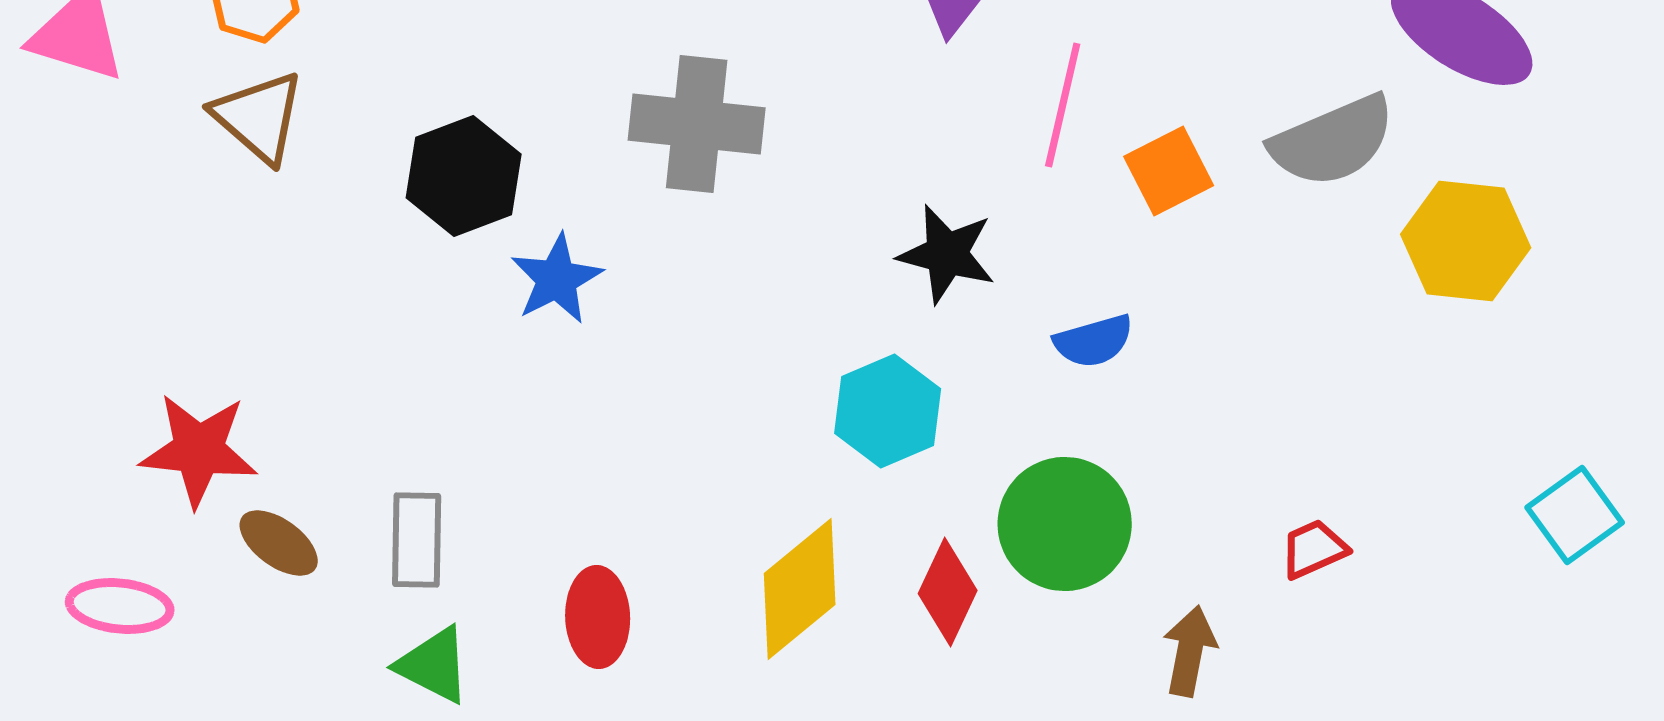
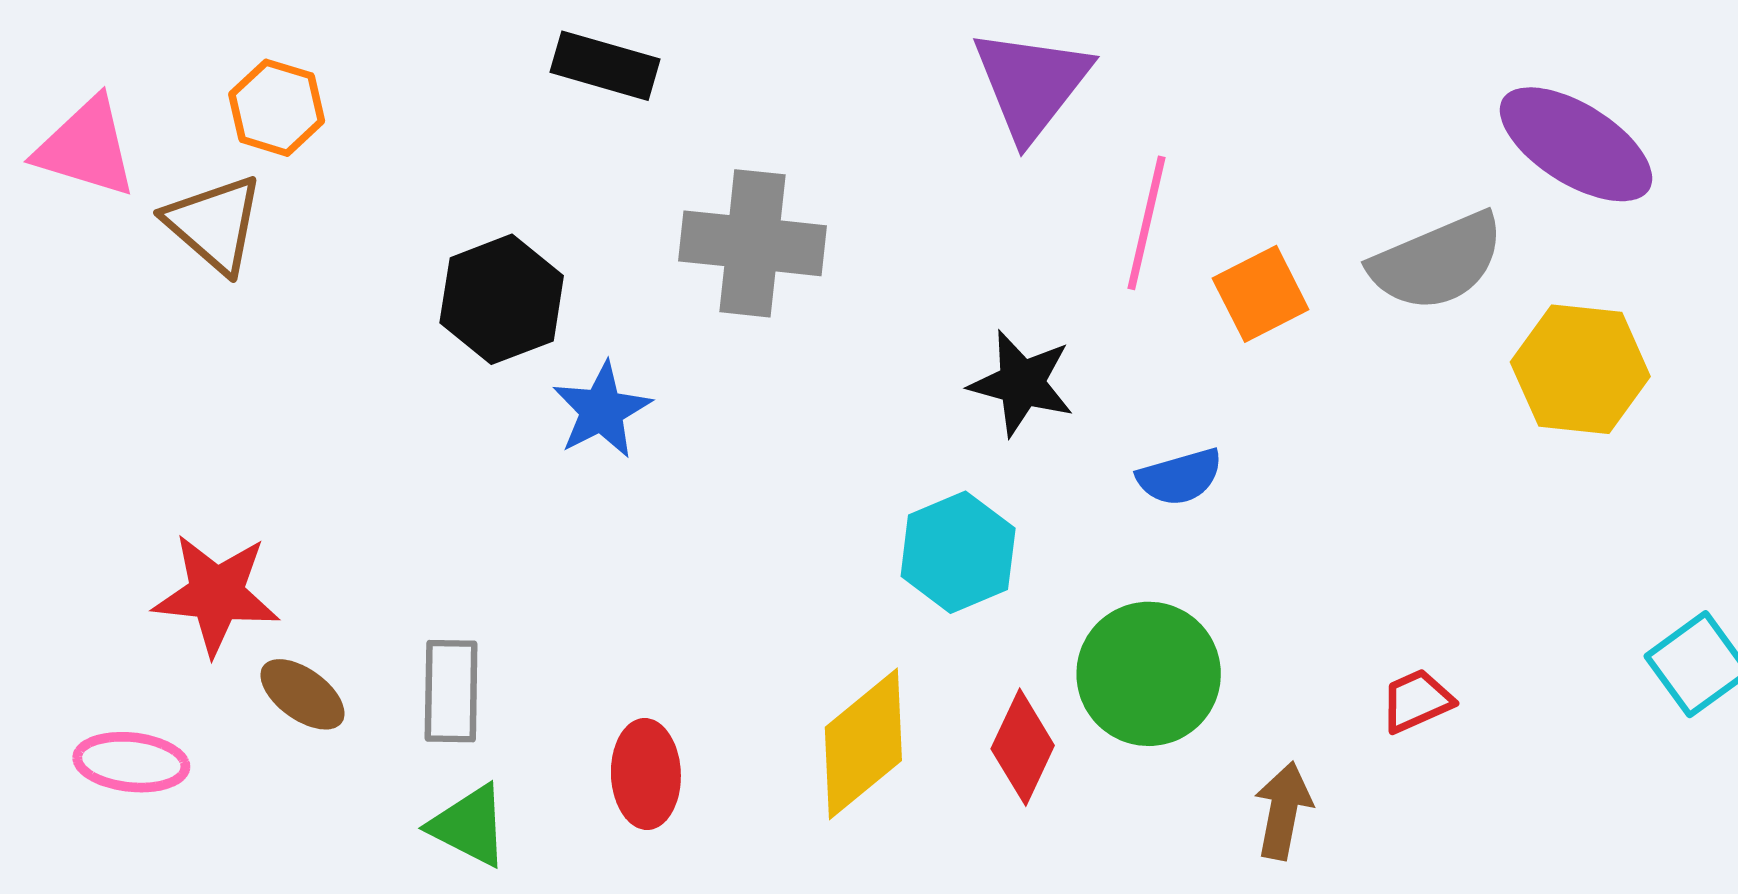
brown triangle: (259, 117) -> (214, 224), moved

